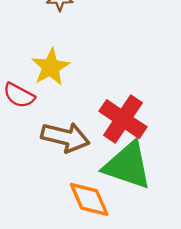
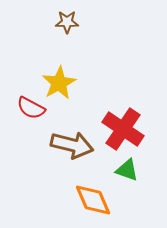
green triangle: (127, 165) -> (127, 170), size x0.5

